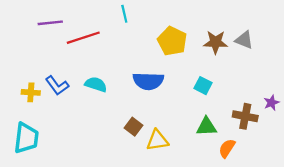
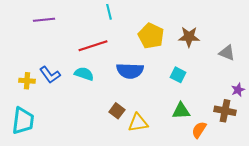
red line: (83, 38) -> (93, 46), moved
gray triangle: (244, 40) -> (227, 53), moved
brown cross: (245, 116) -> (225, 111), moved

